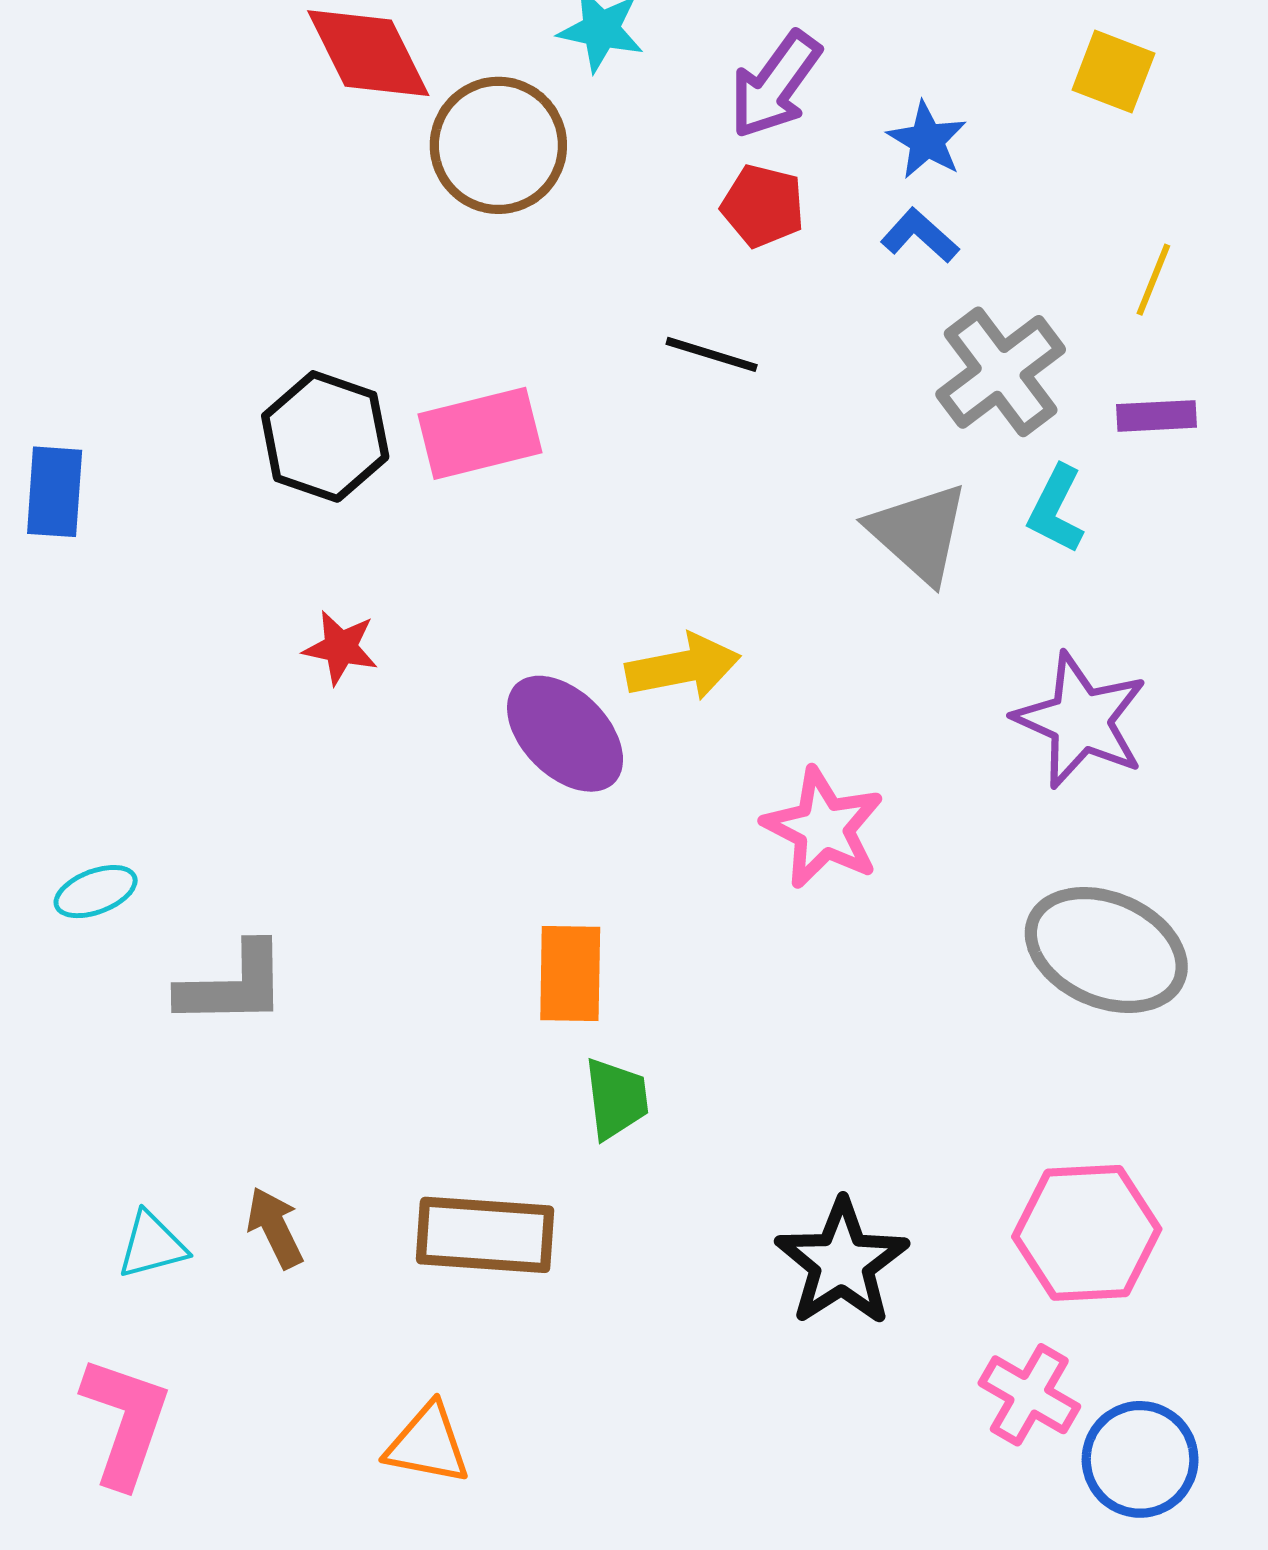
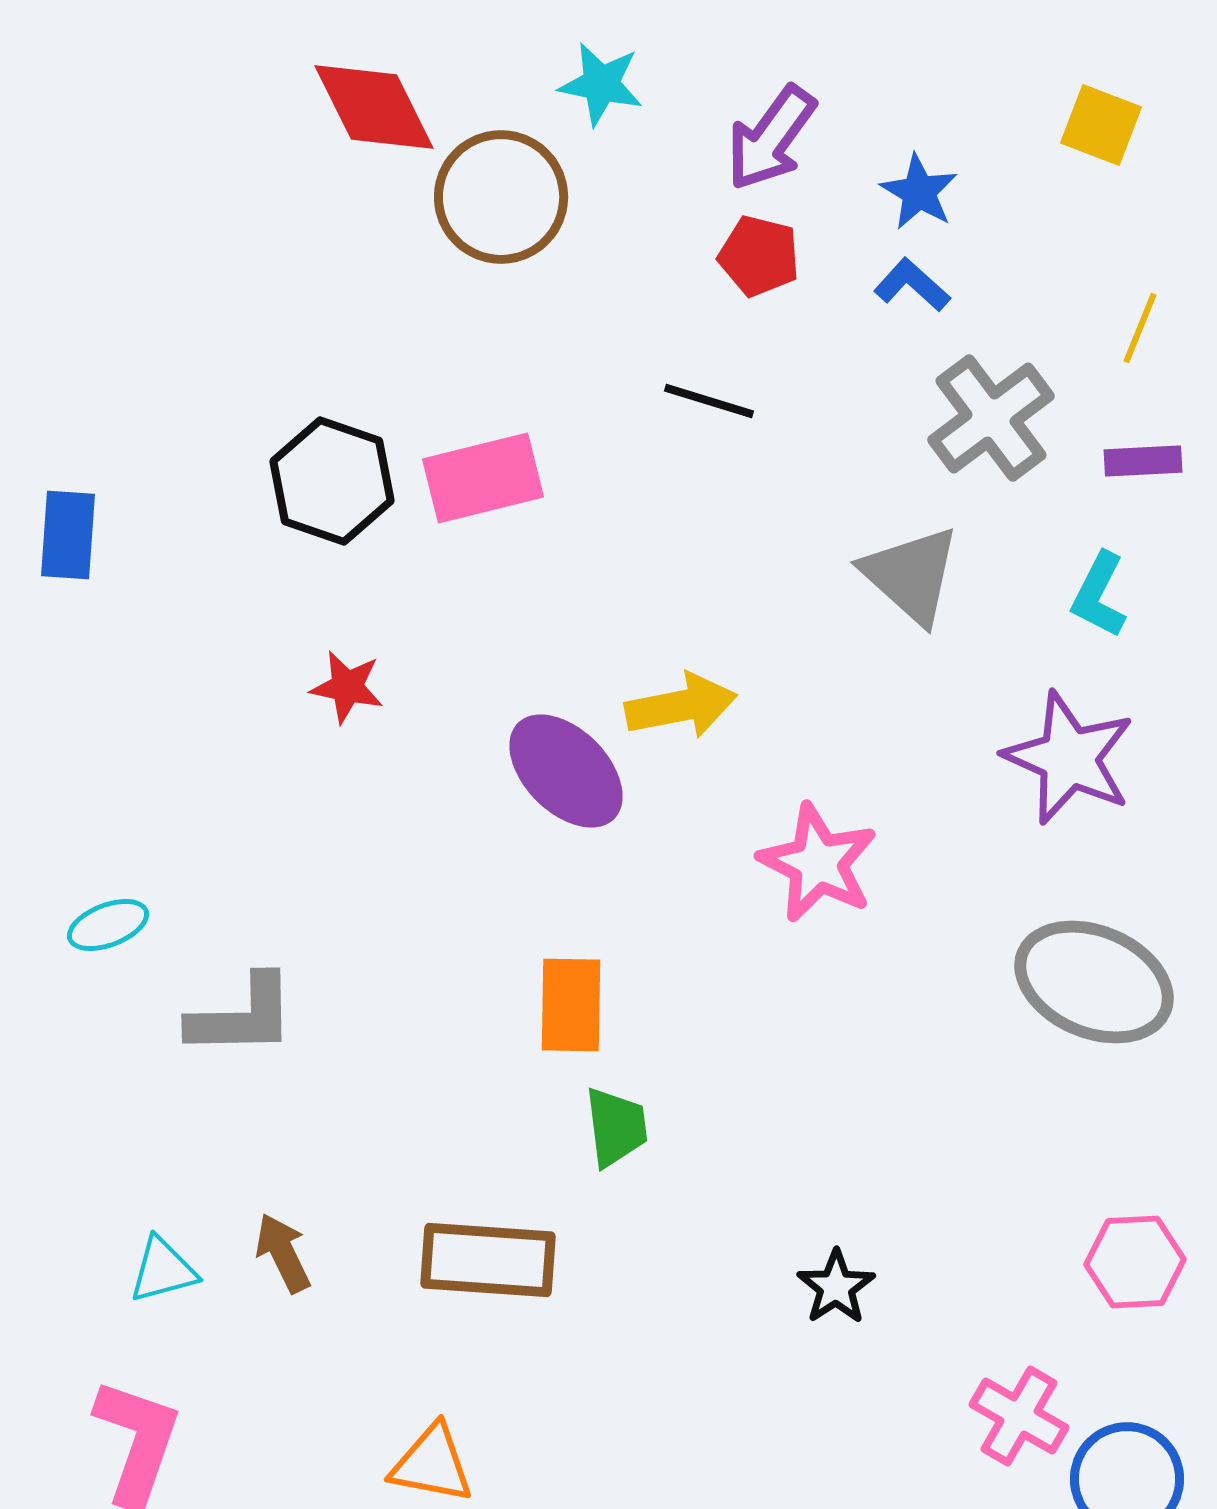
cyan L-shape: (1056, 509) -> (1099, 595), moved
pink hexagon: (1087, 1233) -> (1135, 1262), moved, size x0.7
black star: (842, 1263) -> (836, 1287), size x0.6

